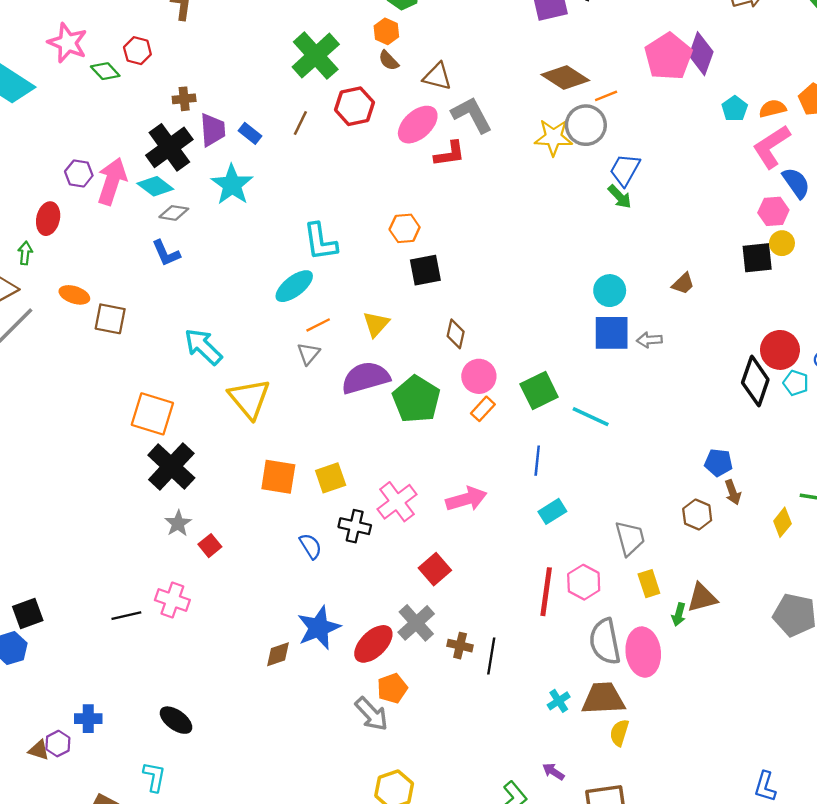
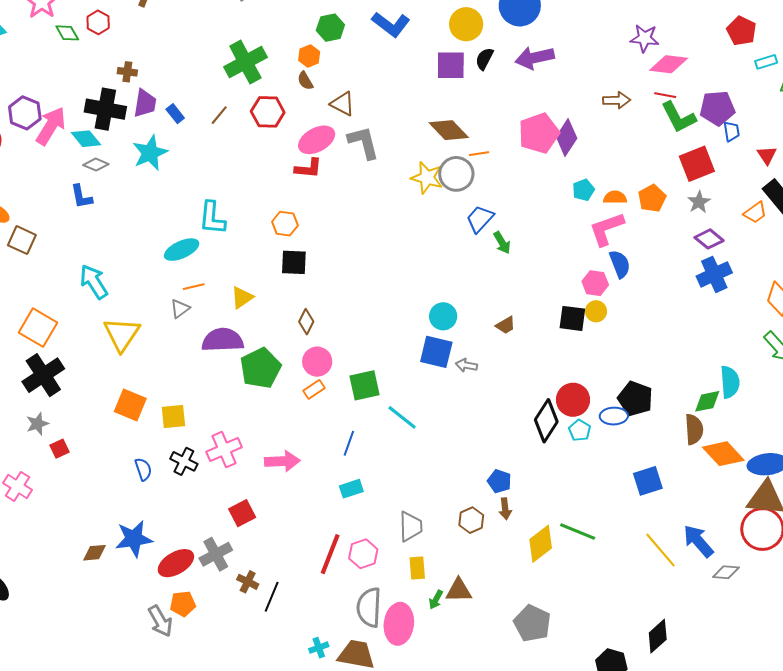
black cross: (169, 147) -> (105, 109), turned 33
red L-shape: (450, 154) -> (308, 168), moved
purple hexagon: (79, 174) -> (25, 113), size x1.4
green arrow: (620, 197) -> (502, 243), moved
yellow diamond: (782, 522) -> (541, 544), size x1.5

